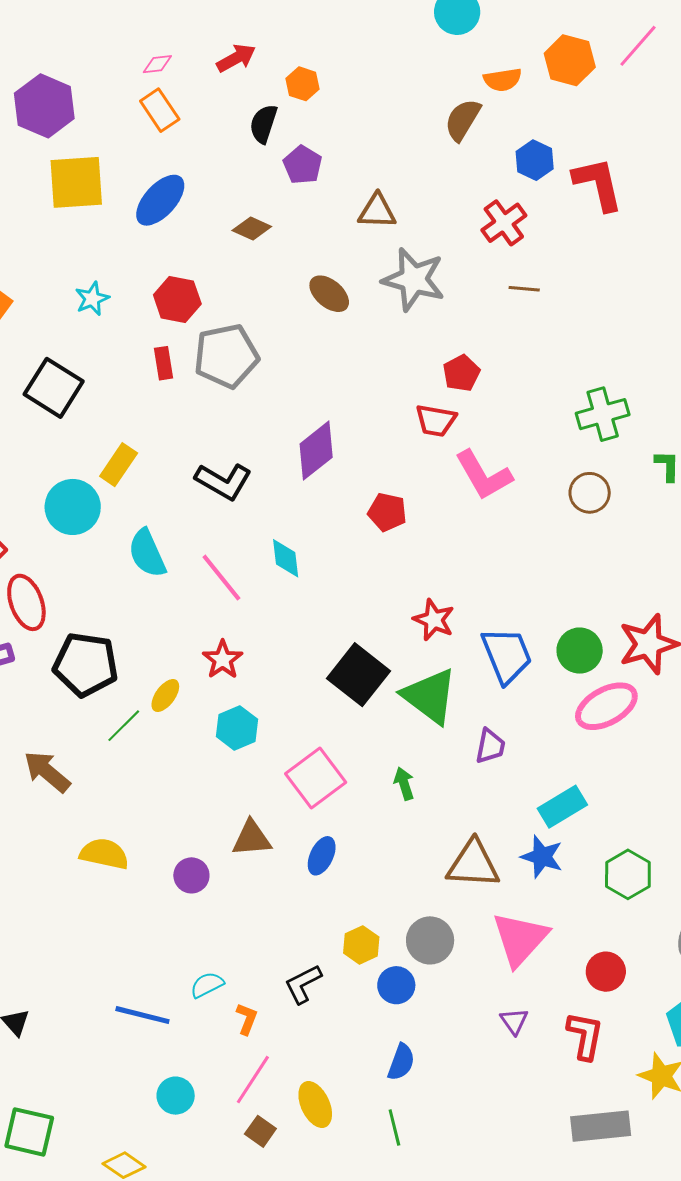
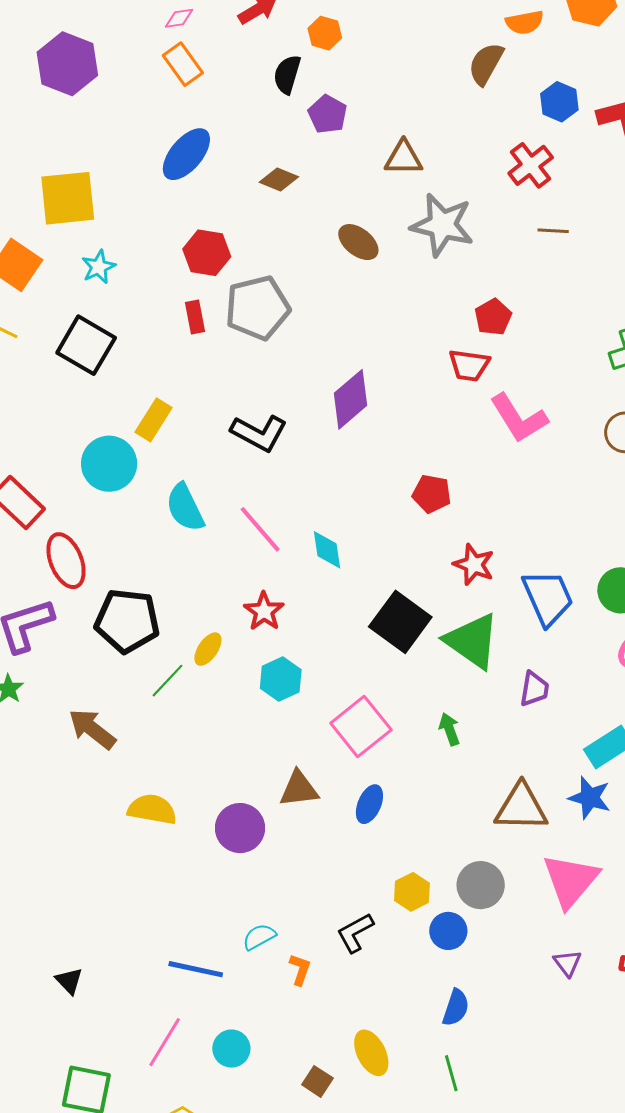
yellow square: (76, 182) -> (68, 198), moved
cyan star: (92, 299) -> (99, 267), moved
red pentagon: (387, 512) -> (432, 494), moved
cyan diamond: (286, 558) -> (327, 550), moved
purple circle: (191, 875) -> (240, 828), size x1.4
pink line: (253, 1080) -> (165, 1042), moved

